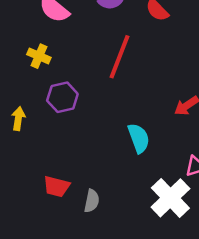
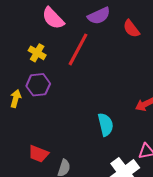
red line: (120, 57) -> (78, 49), moved
purple hexagon: (62, 97) -> (38, 85), moved

